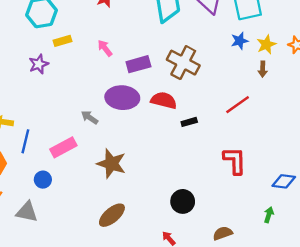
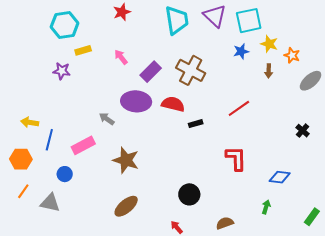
yellow star: (266, 44) -> (269, 44), moved, turned -30
purple star: (39, 64) -> (62, 71), turned 30
purple rectangle: (138, 64) -> (151, 72), turned -30
brown arrow: (263, 69) -> (269, 71), moved

